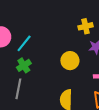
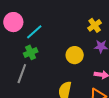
yellow cross: (86, 26) -> (95, 25), turned -32

